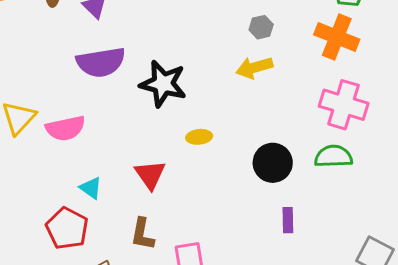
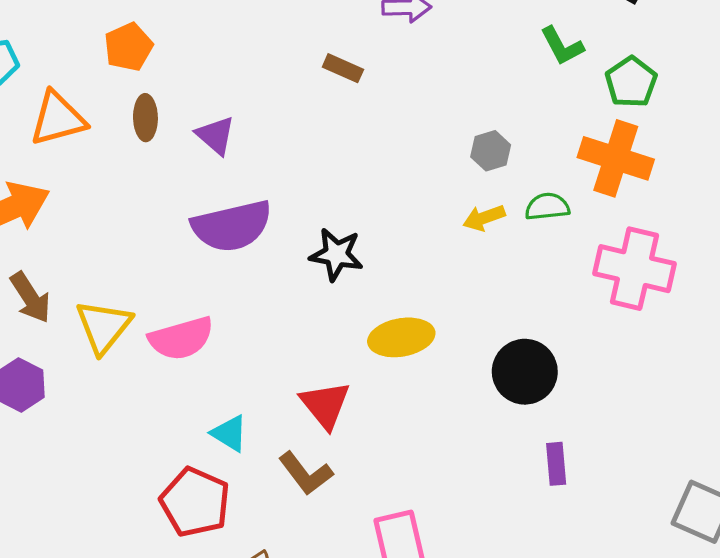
yellow arrow: (254, 68) -> (484, 218), size x0.7
black star: (163, 84) -> (336, 254), size x0.7
yellow ellipse: (199, 137) -> (401, 337), size x1.5
green semicircle: (333, 156) -> (547, 207), moved, size x0.7
brown L-shape: (142, 234) -> (306, 473), moved, turned -44

